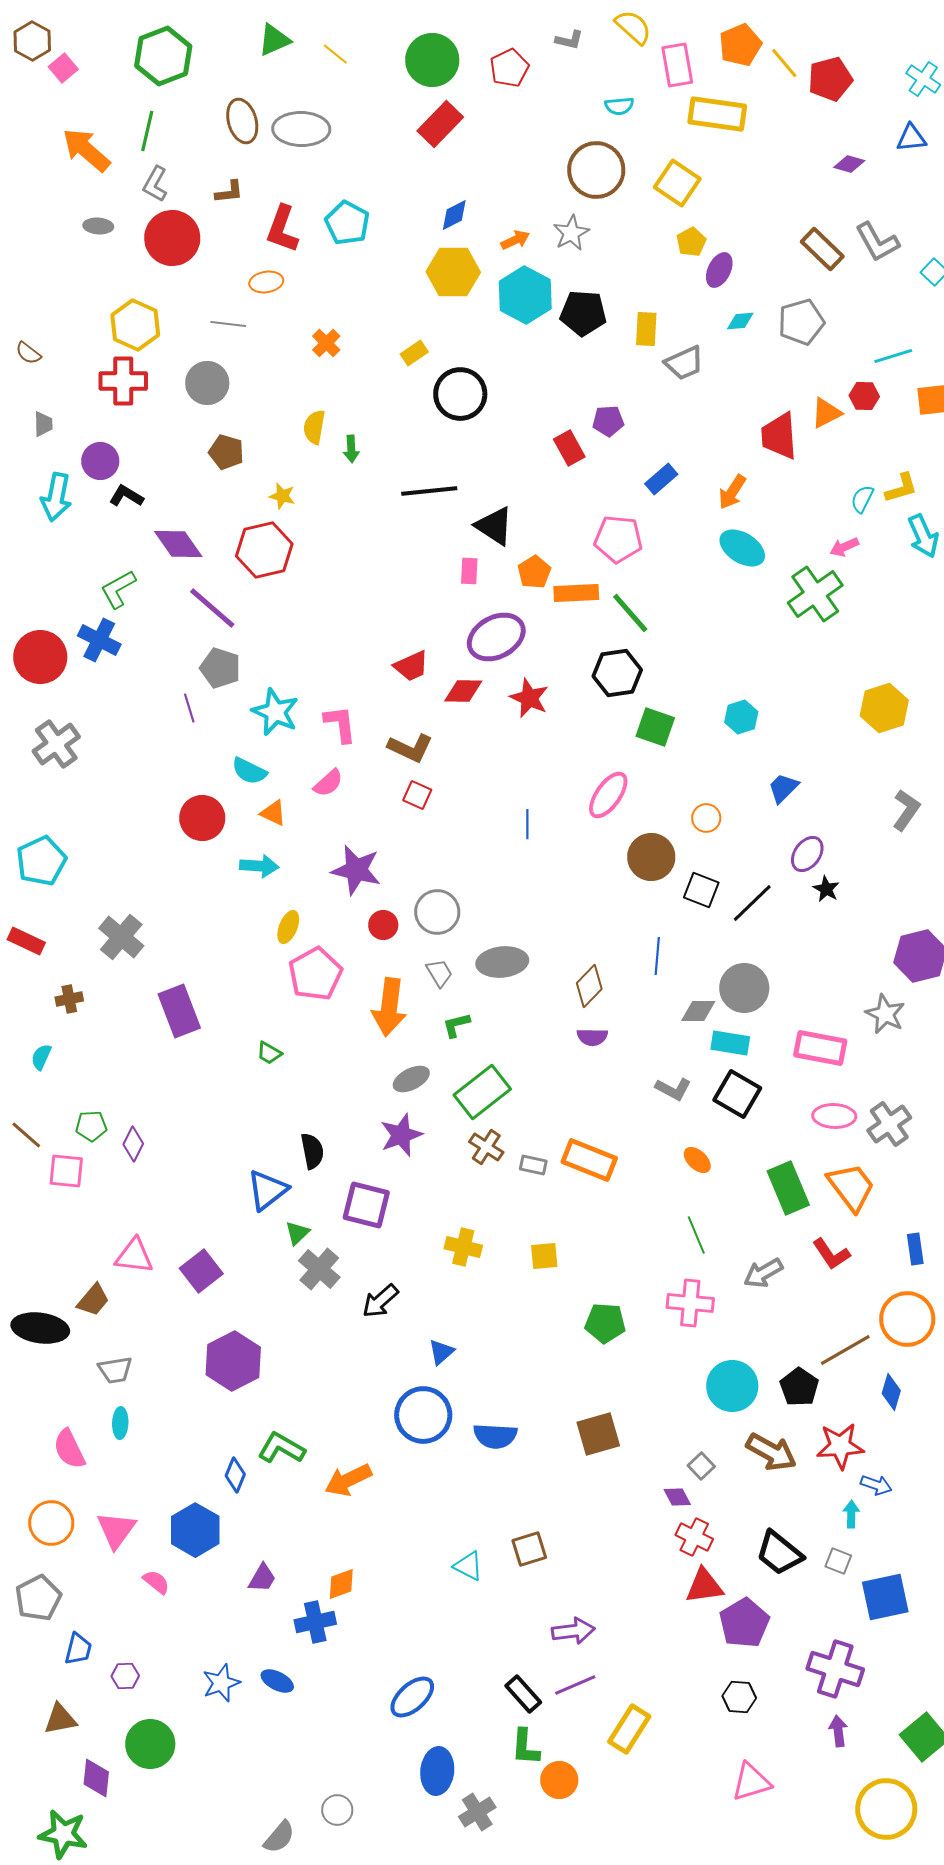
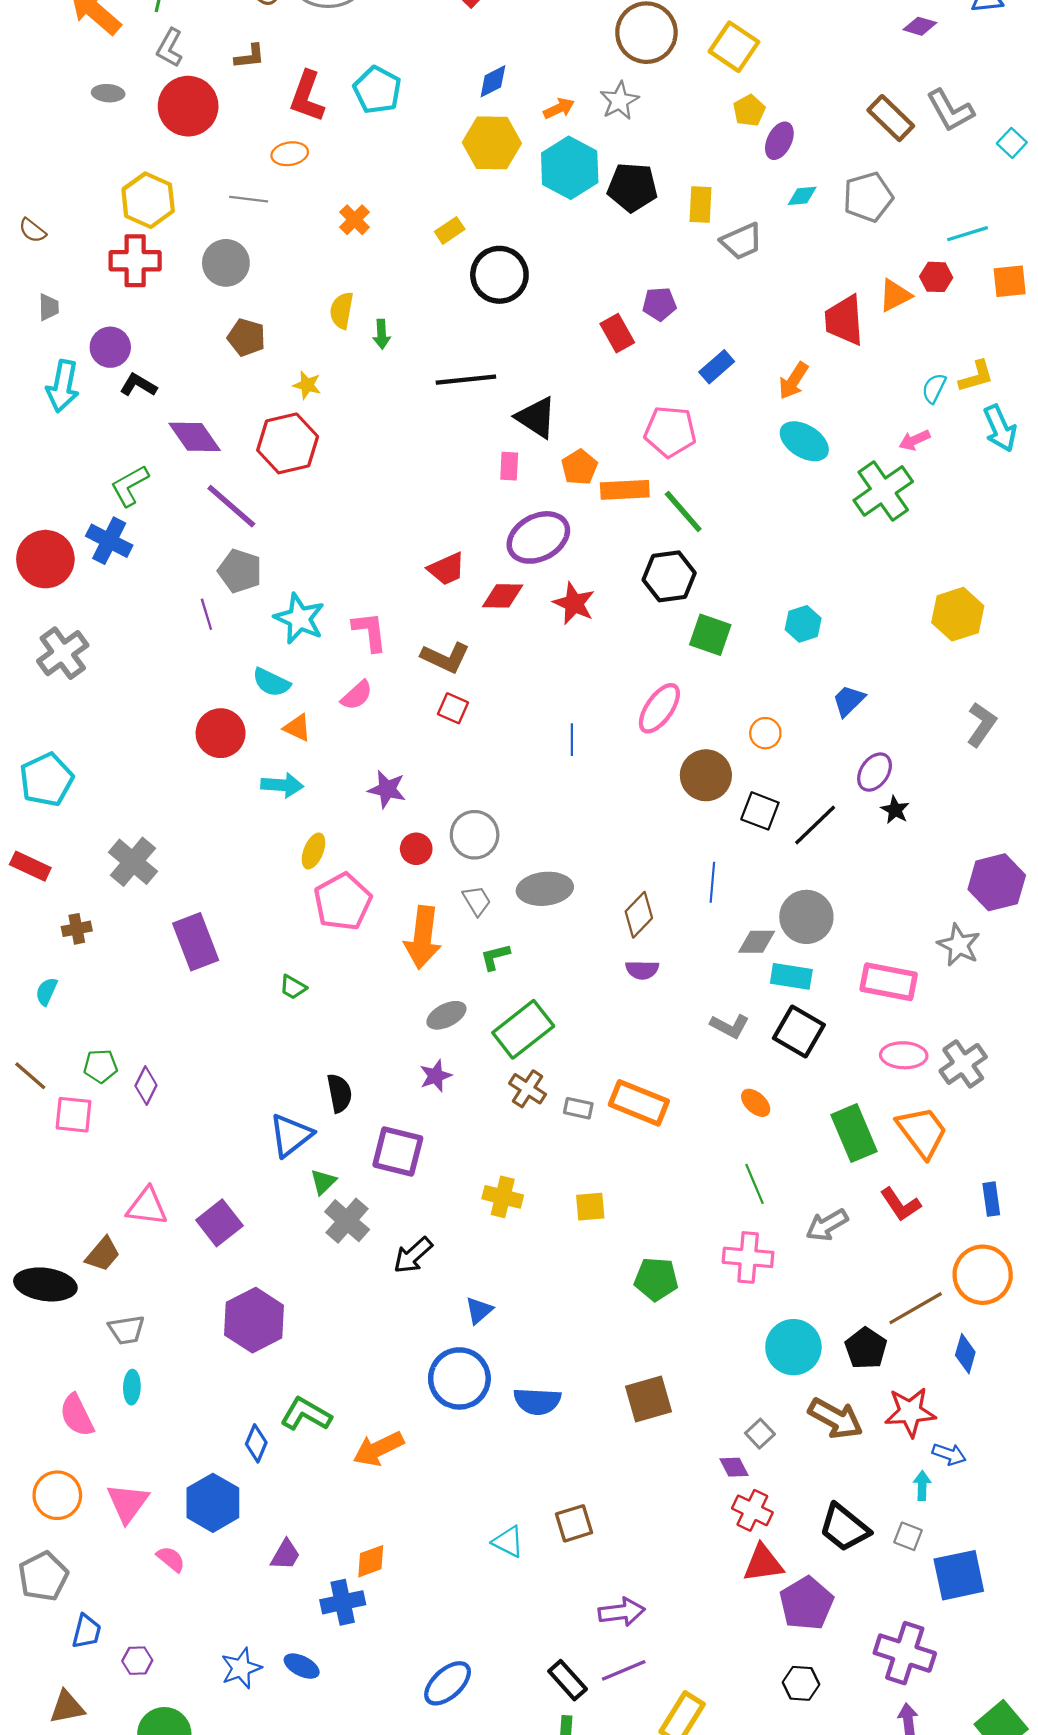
purple star: (356, 870) -> (387, 789), size x0.7
purple star: (401, 1135) -> (436, 1076), size x0.7

